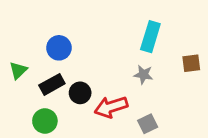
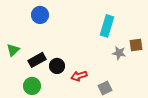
blue circle: (59, 48) -> (40, 15), moved
gray star: (143, 75) -> (119, 53), moved
red arrow: (111, 107) -> (79, 76), size x0.7

